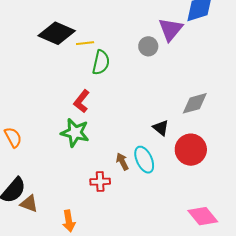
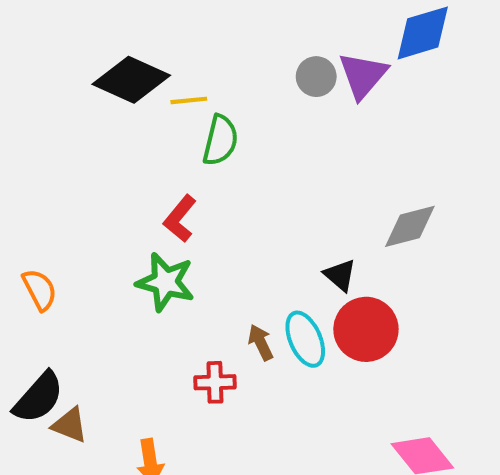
gray circle: (148, 46) -> (316, 77), moved
red circle: (191, 150) -> (366, 329), moved

